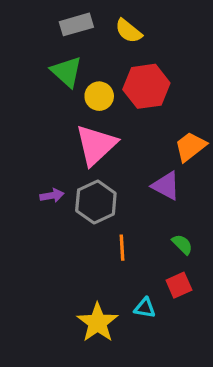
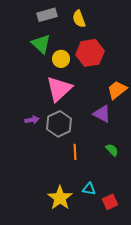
yellow semicircle: (128, 31) -> (79, 19), turned 30
red square: (179, 285) -> (110, 202), moved

